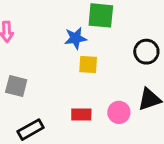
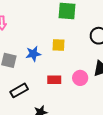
blue star: (75, 38) -> (33, 54), moved

